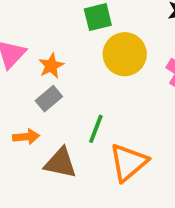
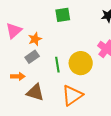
yellow circle: (125, 54) -> (81, 63), moved
green line: (96, 129) -> (57, 65), moved, turned -35

